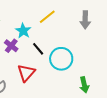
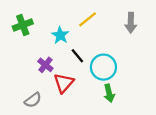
purple cross: (11, 46) -> (45, 65), moved
green arrow: (84, 85) -> (109, 93), moved

